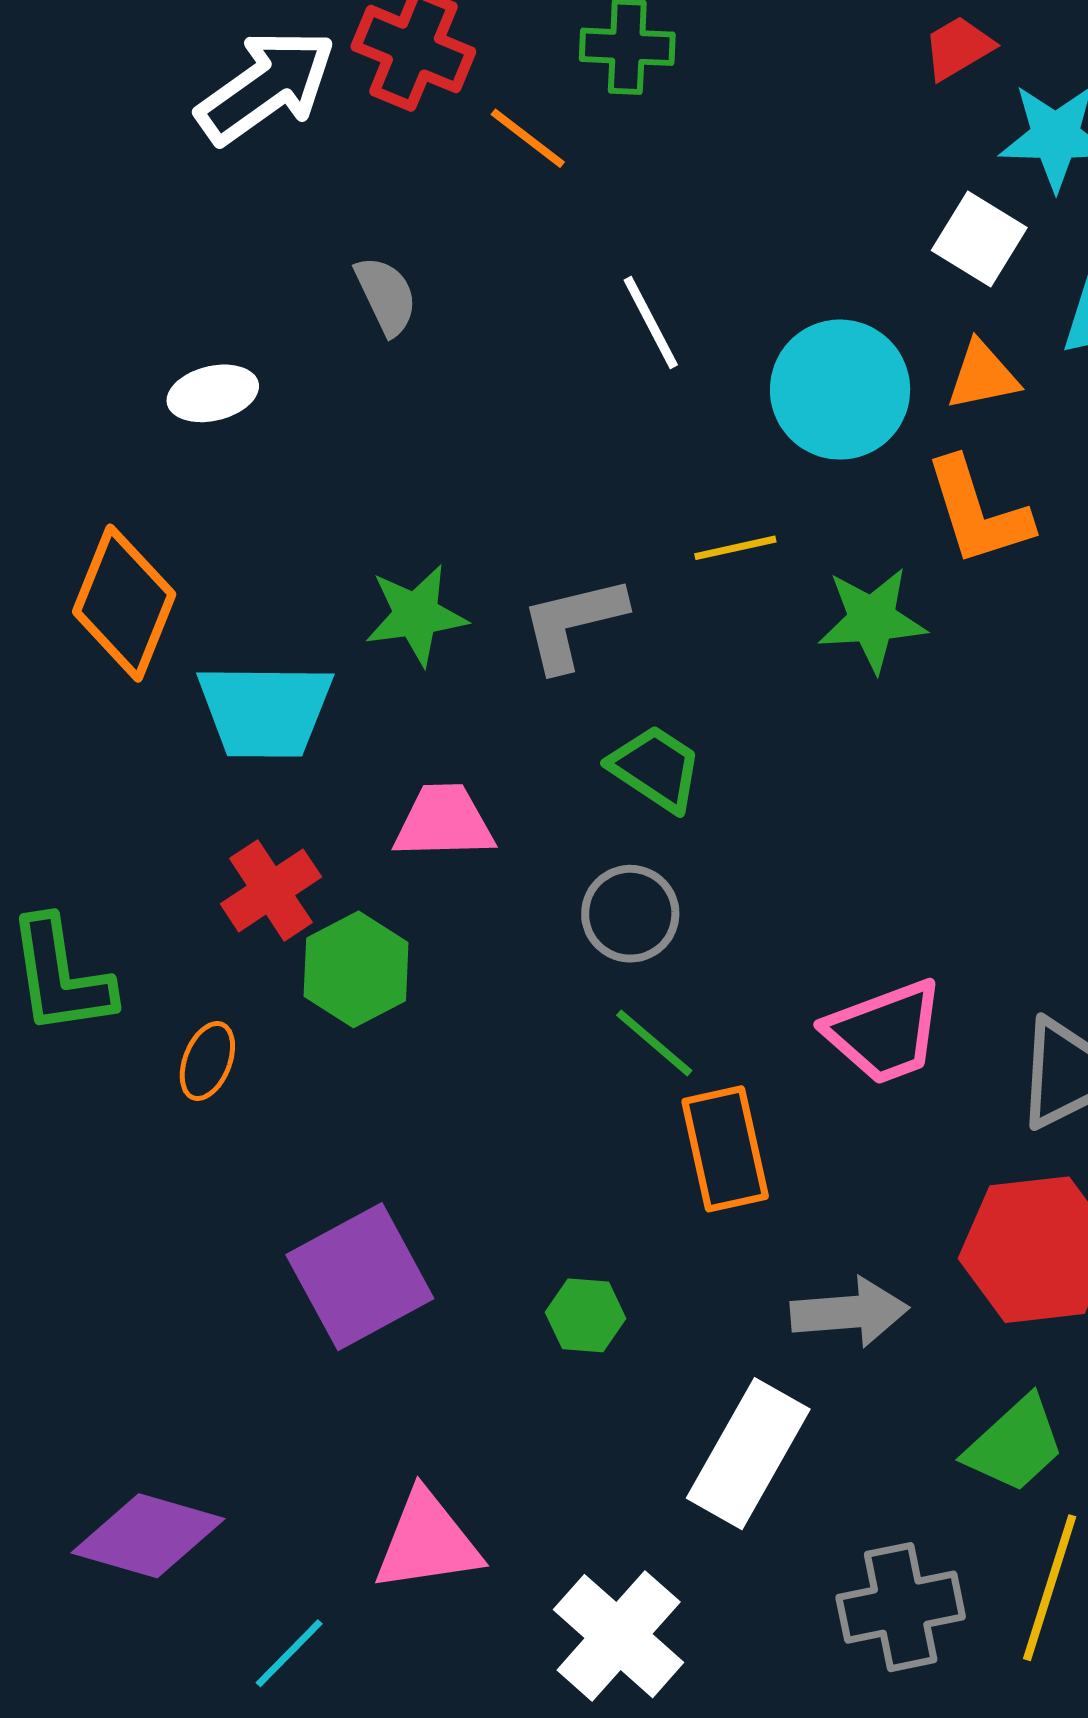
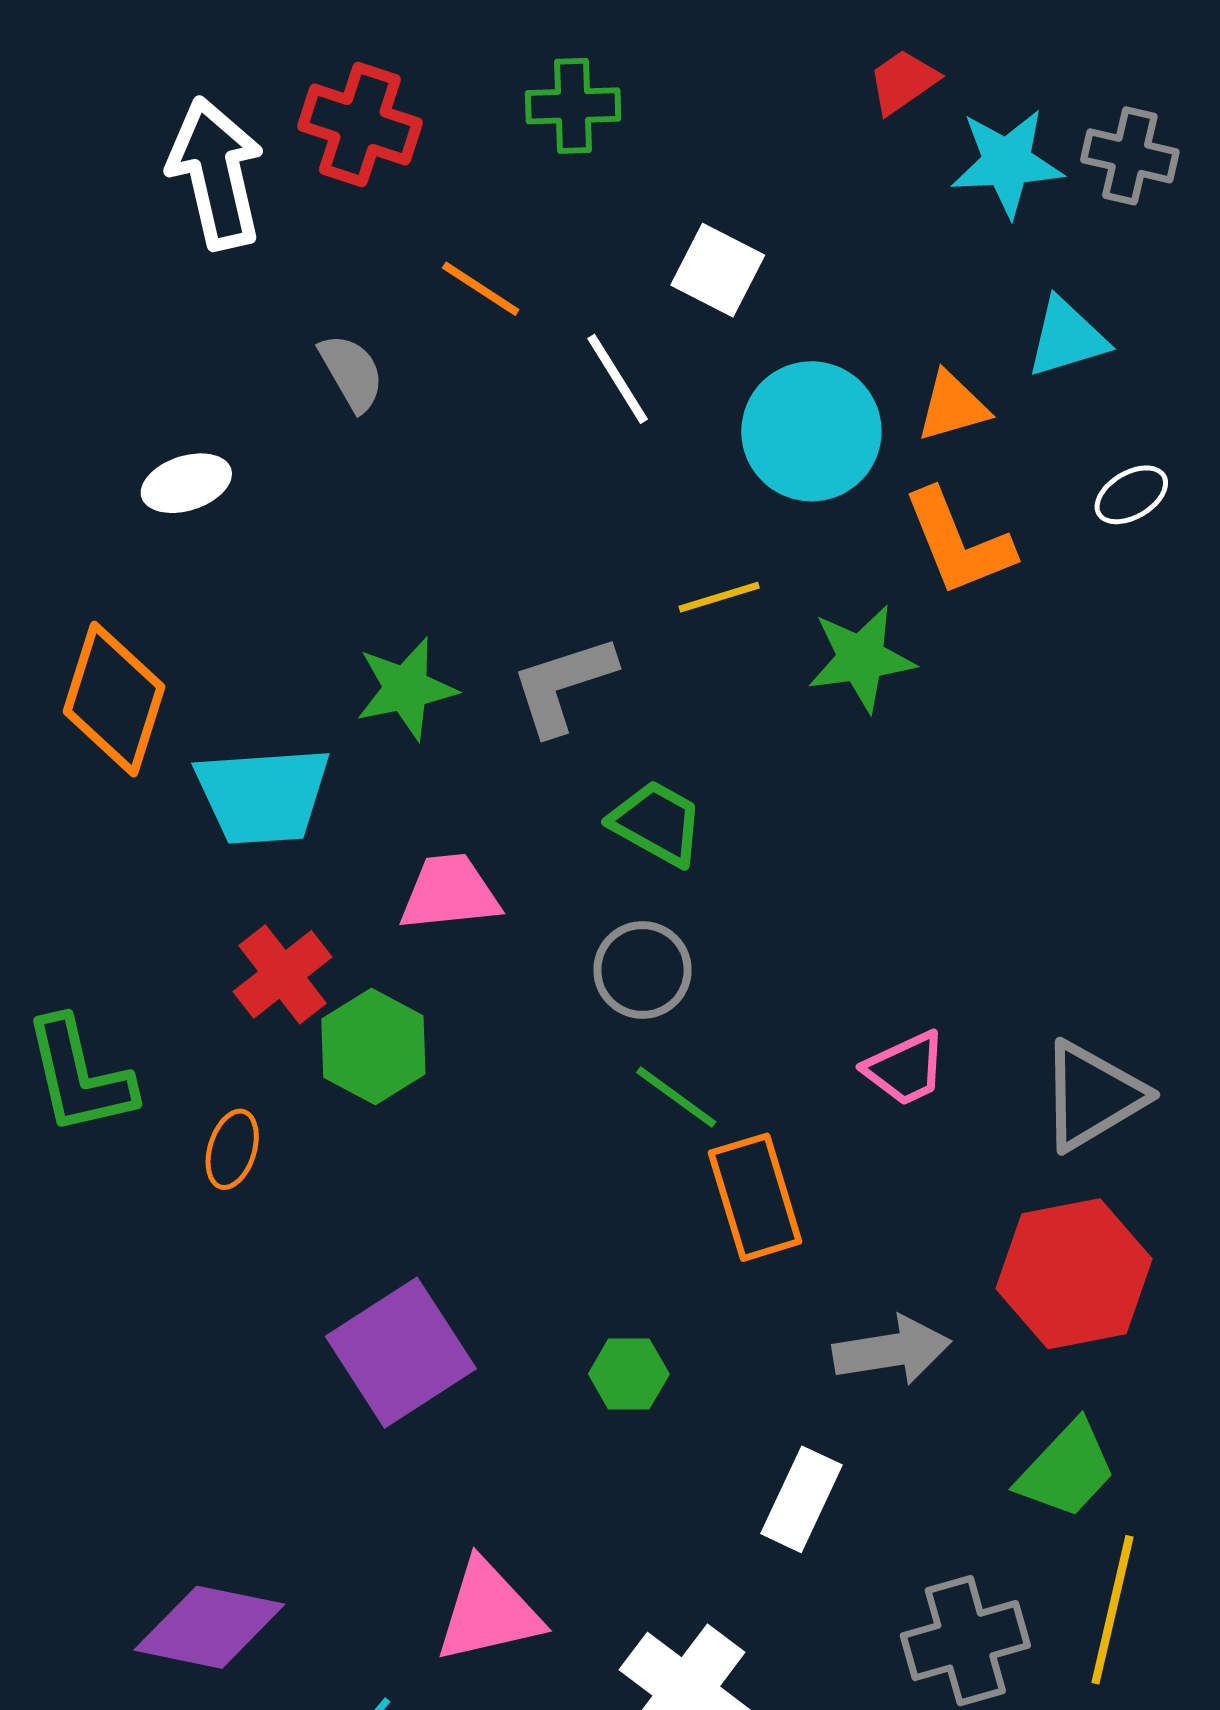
white arrow: (266, 87) -> (216, 173), turned -63
orange line: (528, 138) -> (481, 289), moved
white square: (979, 239) -> (718, 270), moved
pink trapezoid: (885, 1032) -> (905, 1068), size x0.7
white rectangle: (748, 1454) -> (802, 1499), size x0.7

